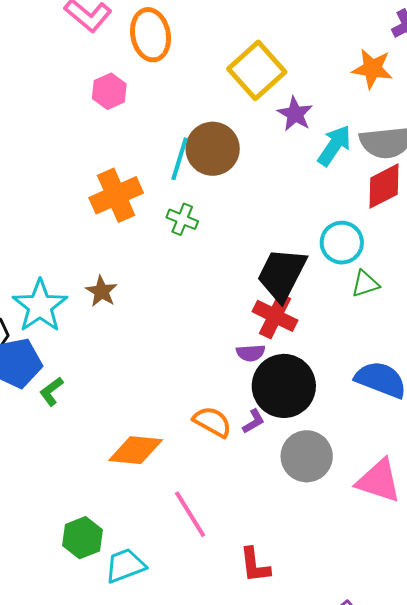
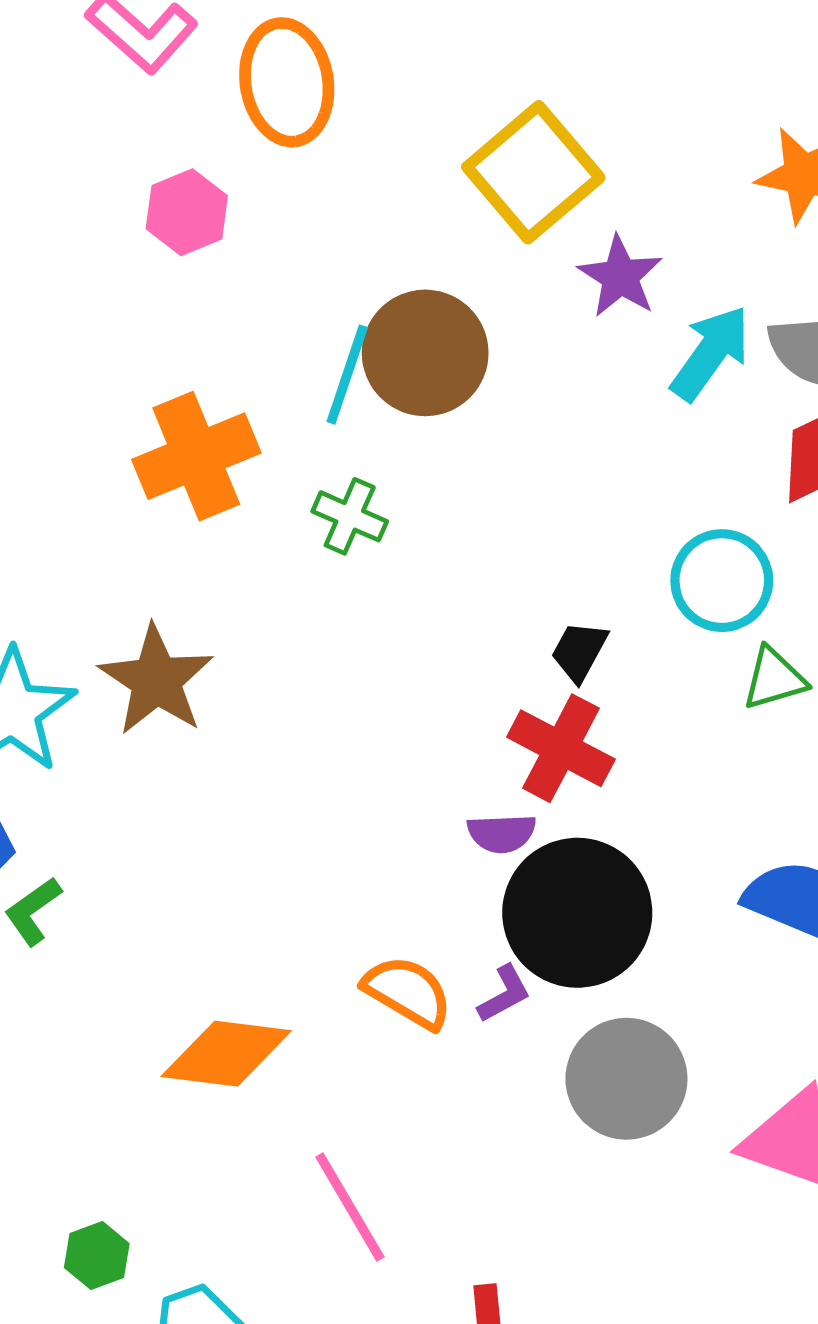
black trapezoid: (282, 274) -> (579, 651), size x0.5
brown star: (102, 291) -> (156, 680), size x1.5
green hexagon: (83, 538) -> (97, 1256), size x0.7

